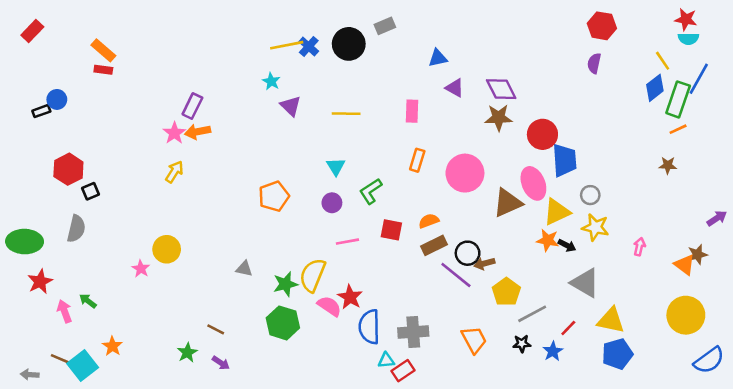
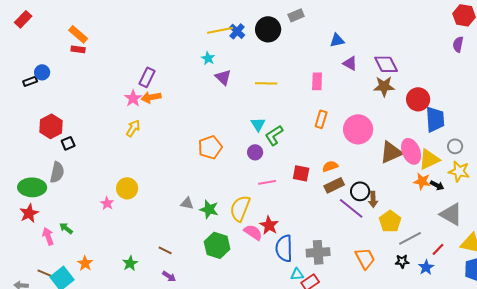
pink ellipse: (533, 183) -> (411, 151), moved
green L-shape: (371, 191) -> (274, 135), moved
green ellipse: (25, 242) -> (32, 187), moved
brown arrow: (484, 263) -> (373, 199), turned -77
green star: (285, 284) -> (209, 209), moved, turned 30
green star: (187, 353) -> (130, 263), moved

